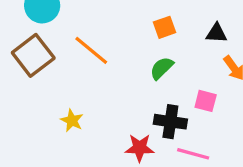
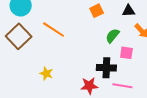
green semicircle: (162, 68) -> (113, 36), moved

